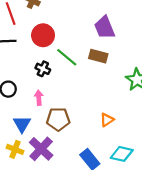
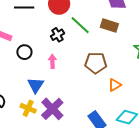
black cross: (43, 69) -> (57, 35), turned 32
brown pentagon: (58, 119) -> (96, 63), moved

